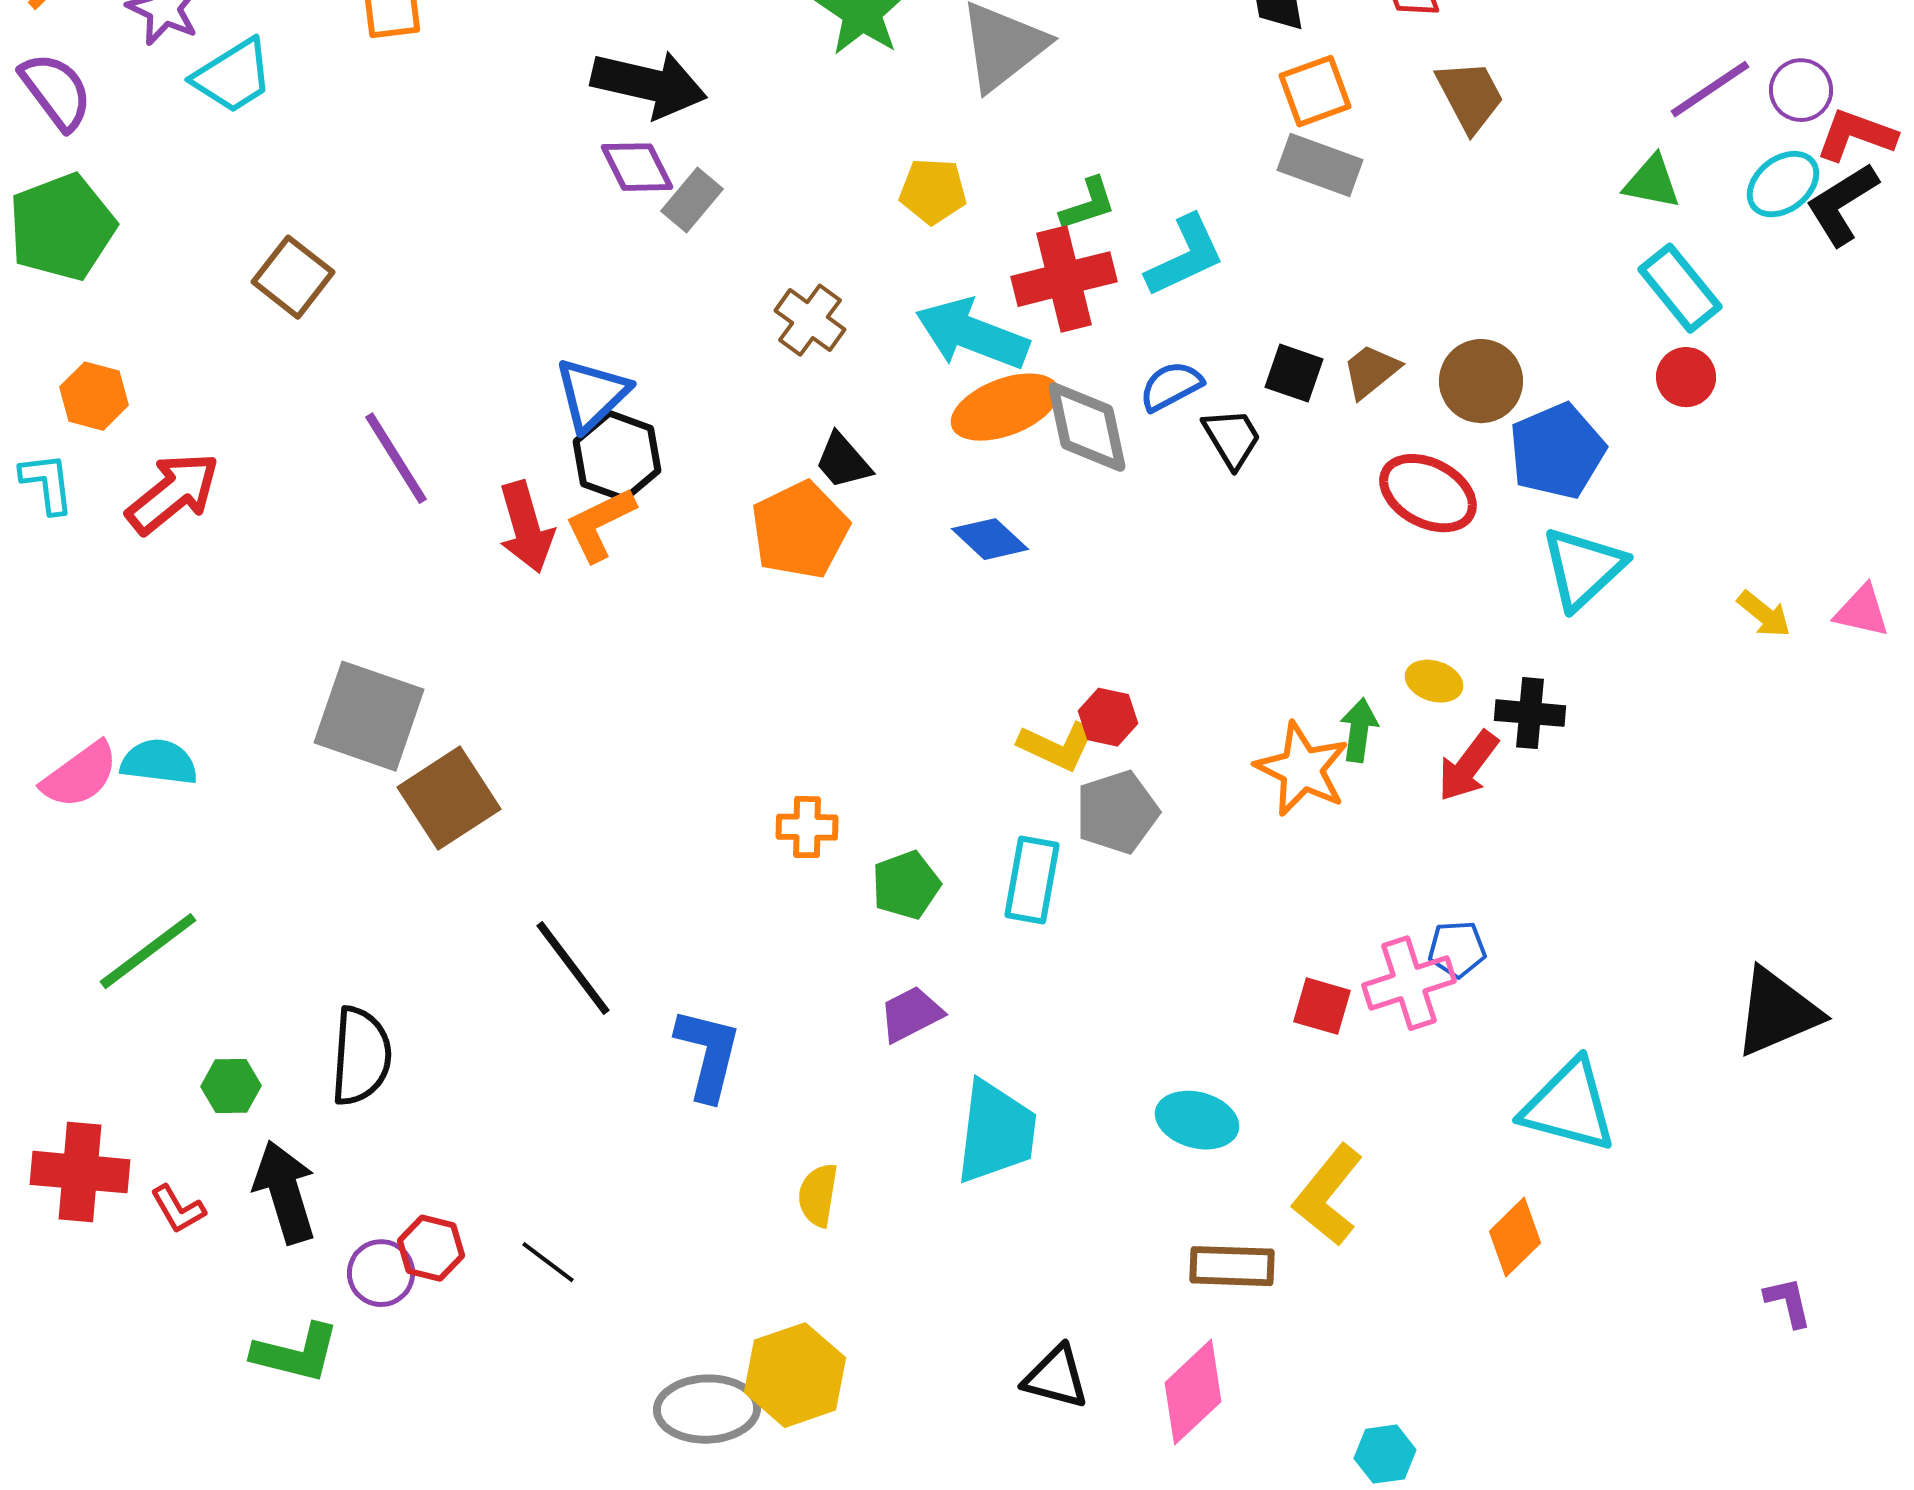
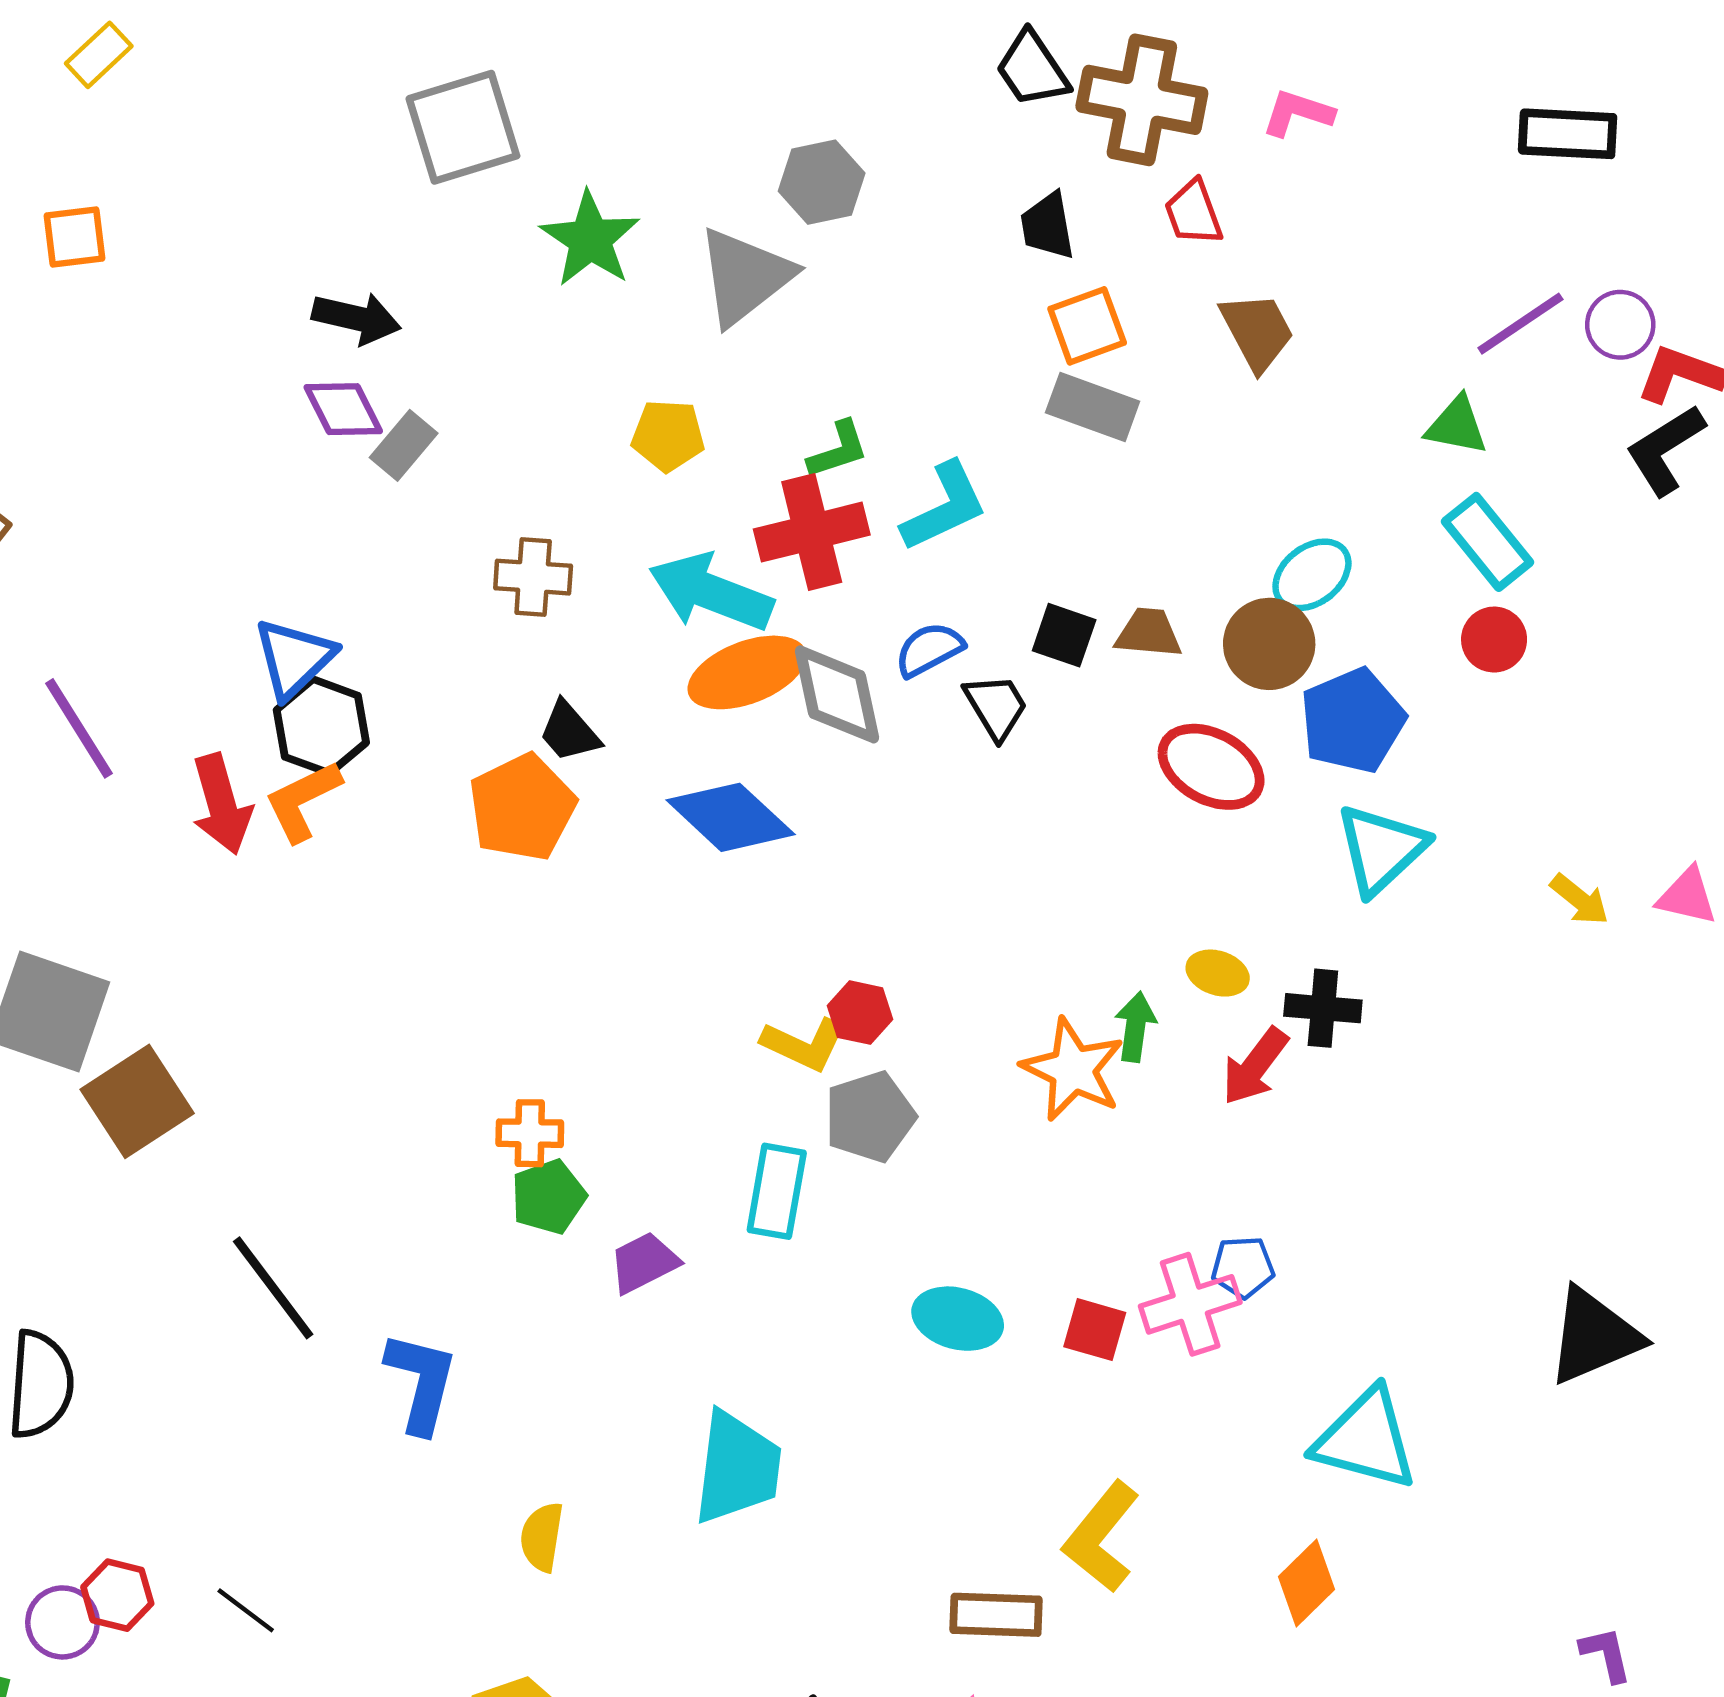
black arrow: (649, 84) -> (356, 318), size x0.7
cyan ellipse: (1783, 184) -> (1312, 575), moved
brown cross: (810, 320) -> (533, 577), turned -32
brown trapezoid: (1371, 371) -> (1149, 633), turned 44
blue diamond: (990, 539) -> (731, 817), size x1.5
green pentagon: (906, 885) -> (548, 1197), moved
purple trapezoid: (911, 1014) -> (644, 1263), moved
cyan ellipse: (1197, 1120) -> (958, 1319), moved

